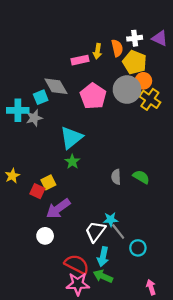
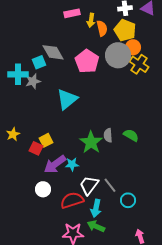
orange semicircle: (117, 48) -> (102, 28), moved
pink rectangle: (80, 60) -> (72, 13), moved
green star: (72, 162) -> (91, 142), moved, size x1.6
cyan star: (111, 219) -> (72, 164), moved
red semicircle: (77, 264) -> (72, 200), moved, turned -45

